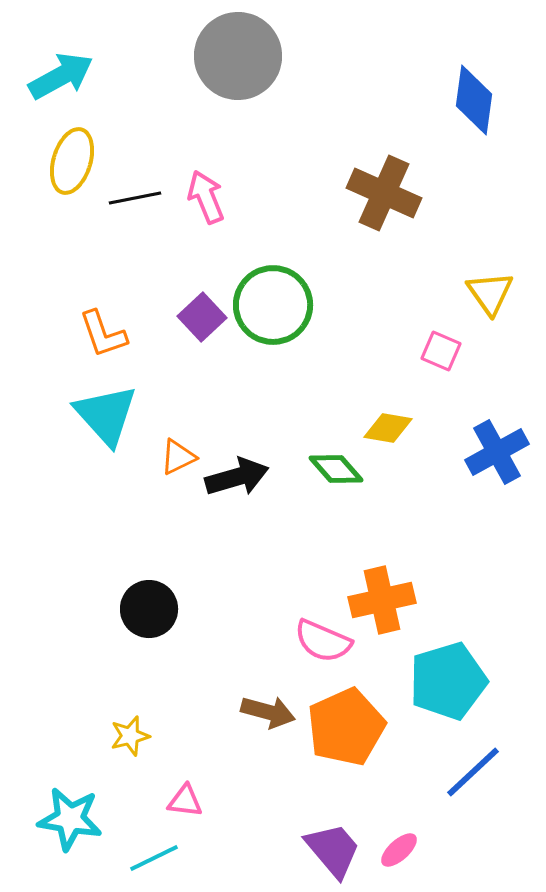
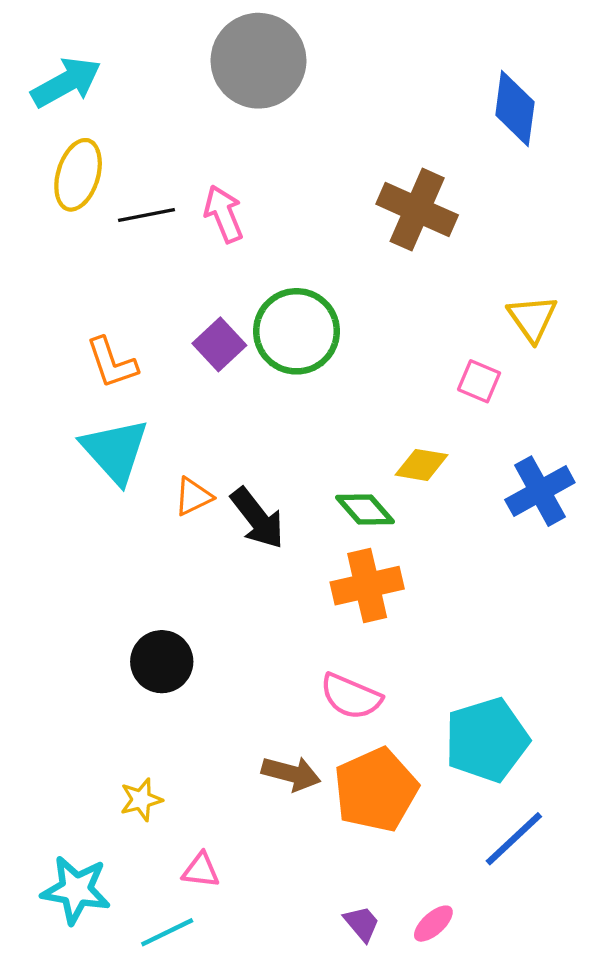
black arrow: (237, 477) -> (257, 518), turned 68
orange cross: (382, 600) -> (367, 586), moved
purple trapezoid: (333, 850) -> (362, 924), size x0.6

